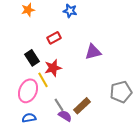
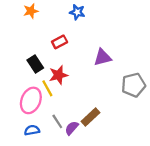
gray pentagon: (121, 92) -> (133, 85), moved
gray line: (59, 105) -> (57, 121), moved
purple semicircle: (65, 116) -> (72, 128), turned -80

